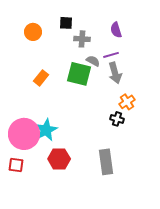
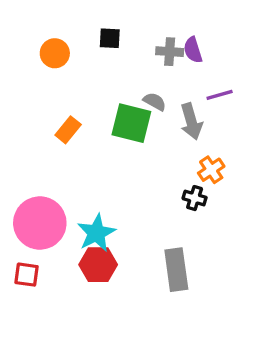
gray cross: (82, 39) -> (170, 52), moved
purple line: (111, 55) -> (220, 95), moved
cyan star: (46, 130) -> (96, 233), moved

